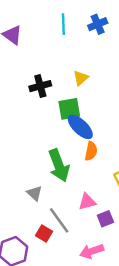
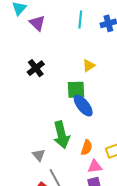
black cross: (40, 86) -> (36, 68), moved, turned -30
orange semicircle: (91, 151) -> (87, 148), moved
pink triangle: (87, 202) -> (95, 166), moved

